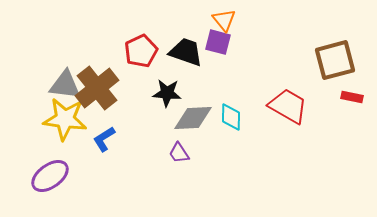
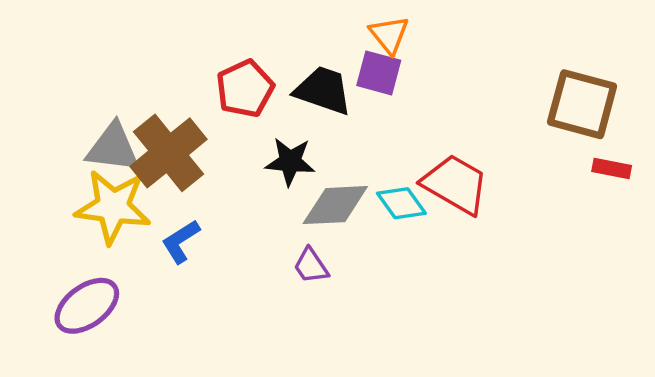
brown square: (335, 60) -> (582, 104), turned 30
red trapezoid: (288, 106) -> (455, 184), moved
cyan diamond: (231, 117) -> (401, 203), turned -36

